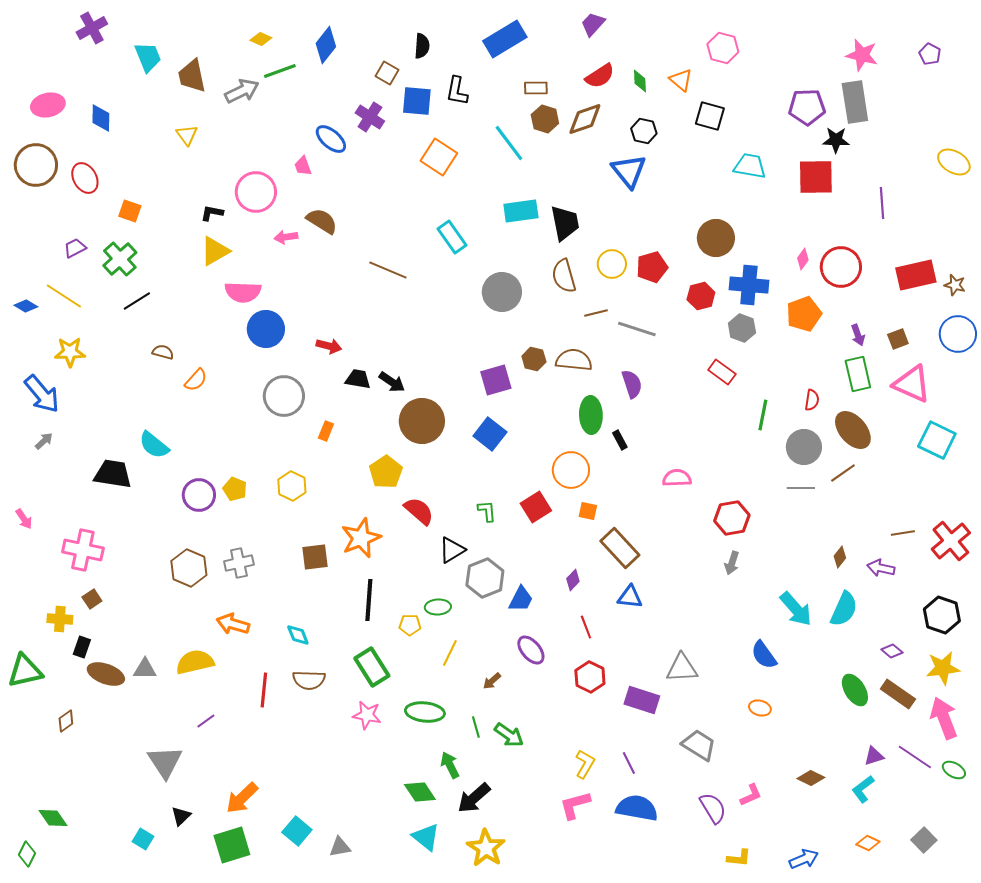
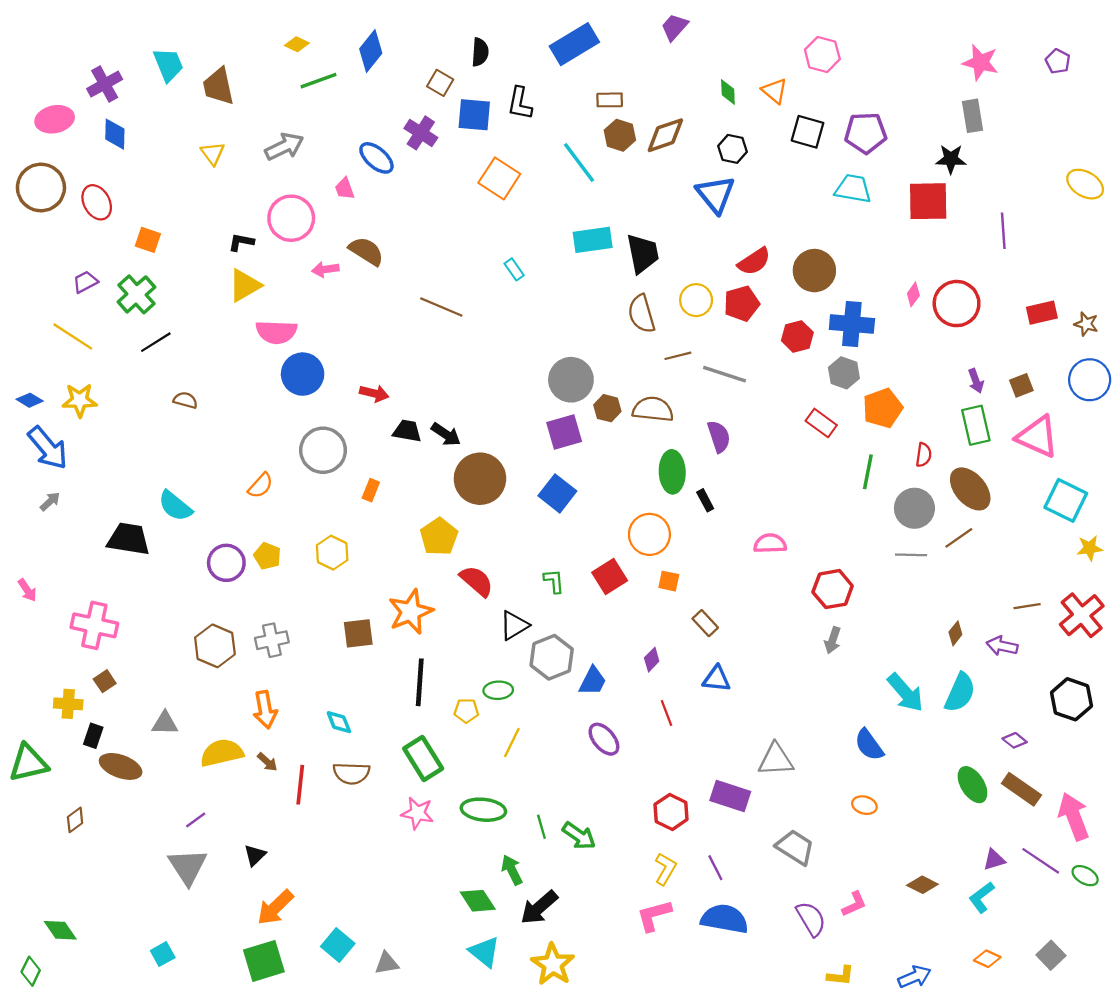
purple cross: (92, 28) -> (105, 84), moved
red semicircle: (600, 76) -> (754, 261), moved
gray arrow: (242, 91) -> (284, 147), moved
gray rectangle: (855, 102) -> (972, 116), size x0.7
purple pentagon: (807, 107) -> (866, 133), moved
cyan rectangle: (452, 237) -> (514, 269), size x0.6
red rectangle: (916, 275) -> (1042, 313), size x0.7
gray circle: (502, 292) -> (571, 380), moved
blue diamond: (26, 306) -> (30, 400), moved
orange pentagon: (804, 314) -> (883, 408), moved
orange semicircle: (196, 380) -> (260, 486), moved
brown rectangle: (620, 548) -> (705, 623), size x0.6
orange arrow: (233, 624) -> (265, 710), turned -116
yellow star: (943, 668) -> (1090, 548), moved, size x0.7
gray triangle: (145, 669) -> (165, 723), moved
red hexagon: (590, 677) -> (671, 812), moved
brown arrow: (492, 681) -> (267, 762), moved, turned -96
purple line: (206, 721) -> (196, 820), moved
black triangle: (181, 816) -> (255, 855), moved
cyan square: (143, 839) -> (163, 954), turned 30

